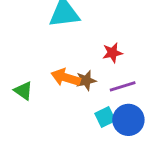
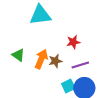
orange arrow: (66, 78) -> (41, 59), turned 96
green triangle: (23, 91) -> (18, 55), moved

